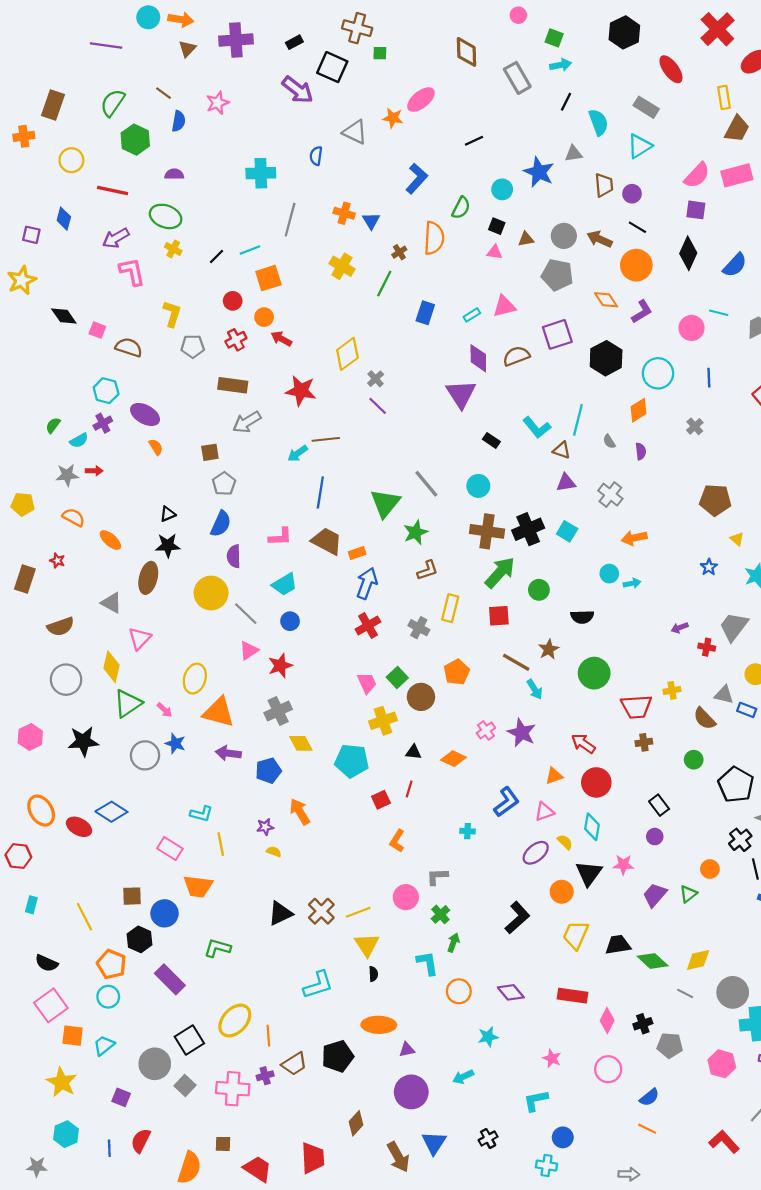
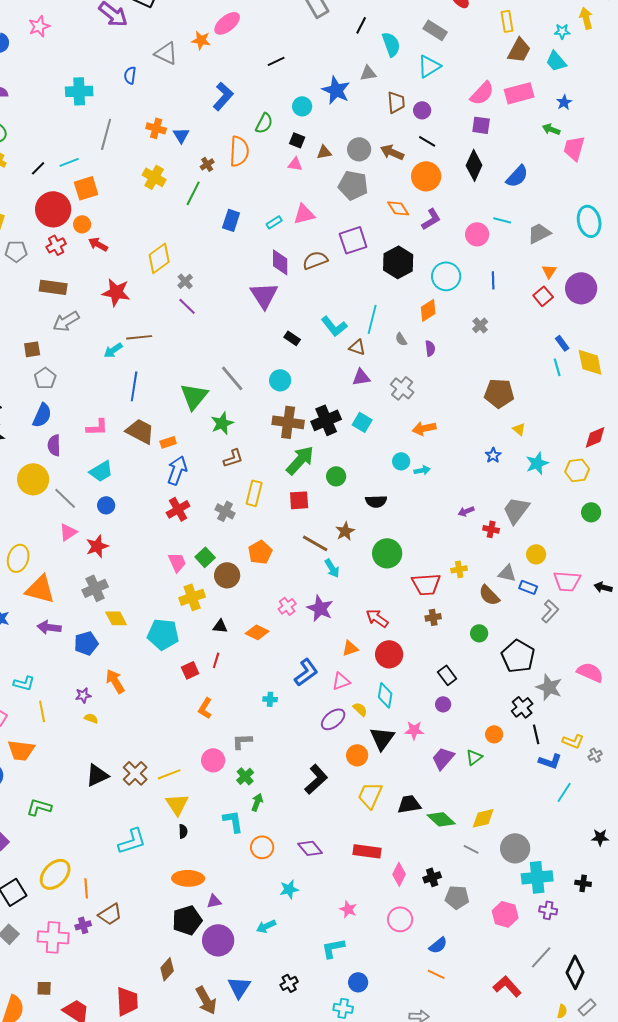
red circle: (233, 301) -> (53, 209), size x2.0
black pentagon: (338, 1056) -> (187, 920), moved

